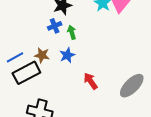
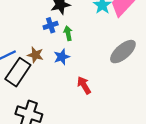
black rectangle: (26, 73) -> (18, 72), turned -32
gray ellipse: (132, 86) -> (123, 52), moved

